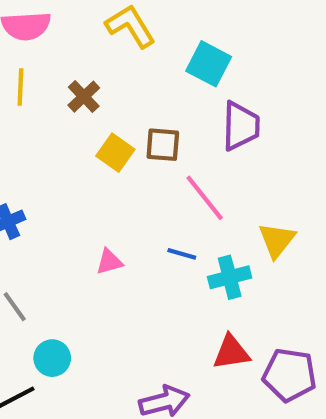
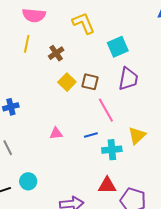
cyan square: (209, 64) -> (118, 47), turned 30
blue line: (182, 254) -> (91, 135), turned -40
cyan circle: (52, 358) -> (28, 181), moved

